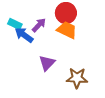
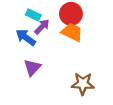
cyan rectangle: (15, 24) -> (33, 15), moved
purple triangle: (47, 63) -> (32, 68), moved

